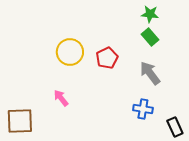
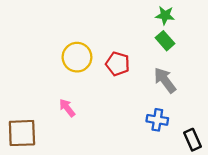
red pentagon: (107, 58) -> (118, 64), turned -30

